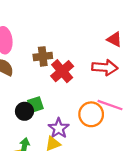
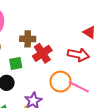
green square: (35, 105) -> (16, 63), moved
orange circle: (91, 114) -> (61, 82), moved

